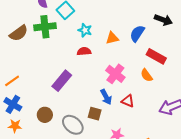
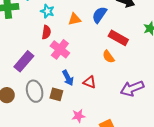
red semicircle: (84, 51) -> (46, 32), turned 104
pink cross: (115, 74) -> (60, 49), moved
gray ellipse: (73, 125) -> (35, 91), moved, turned 35

